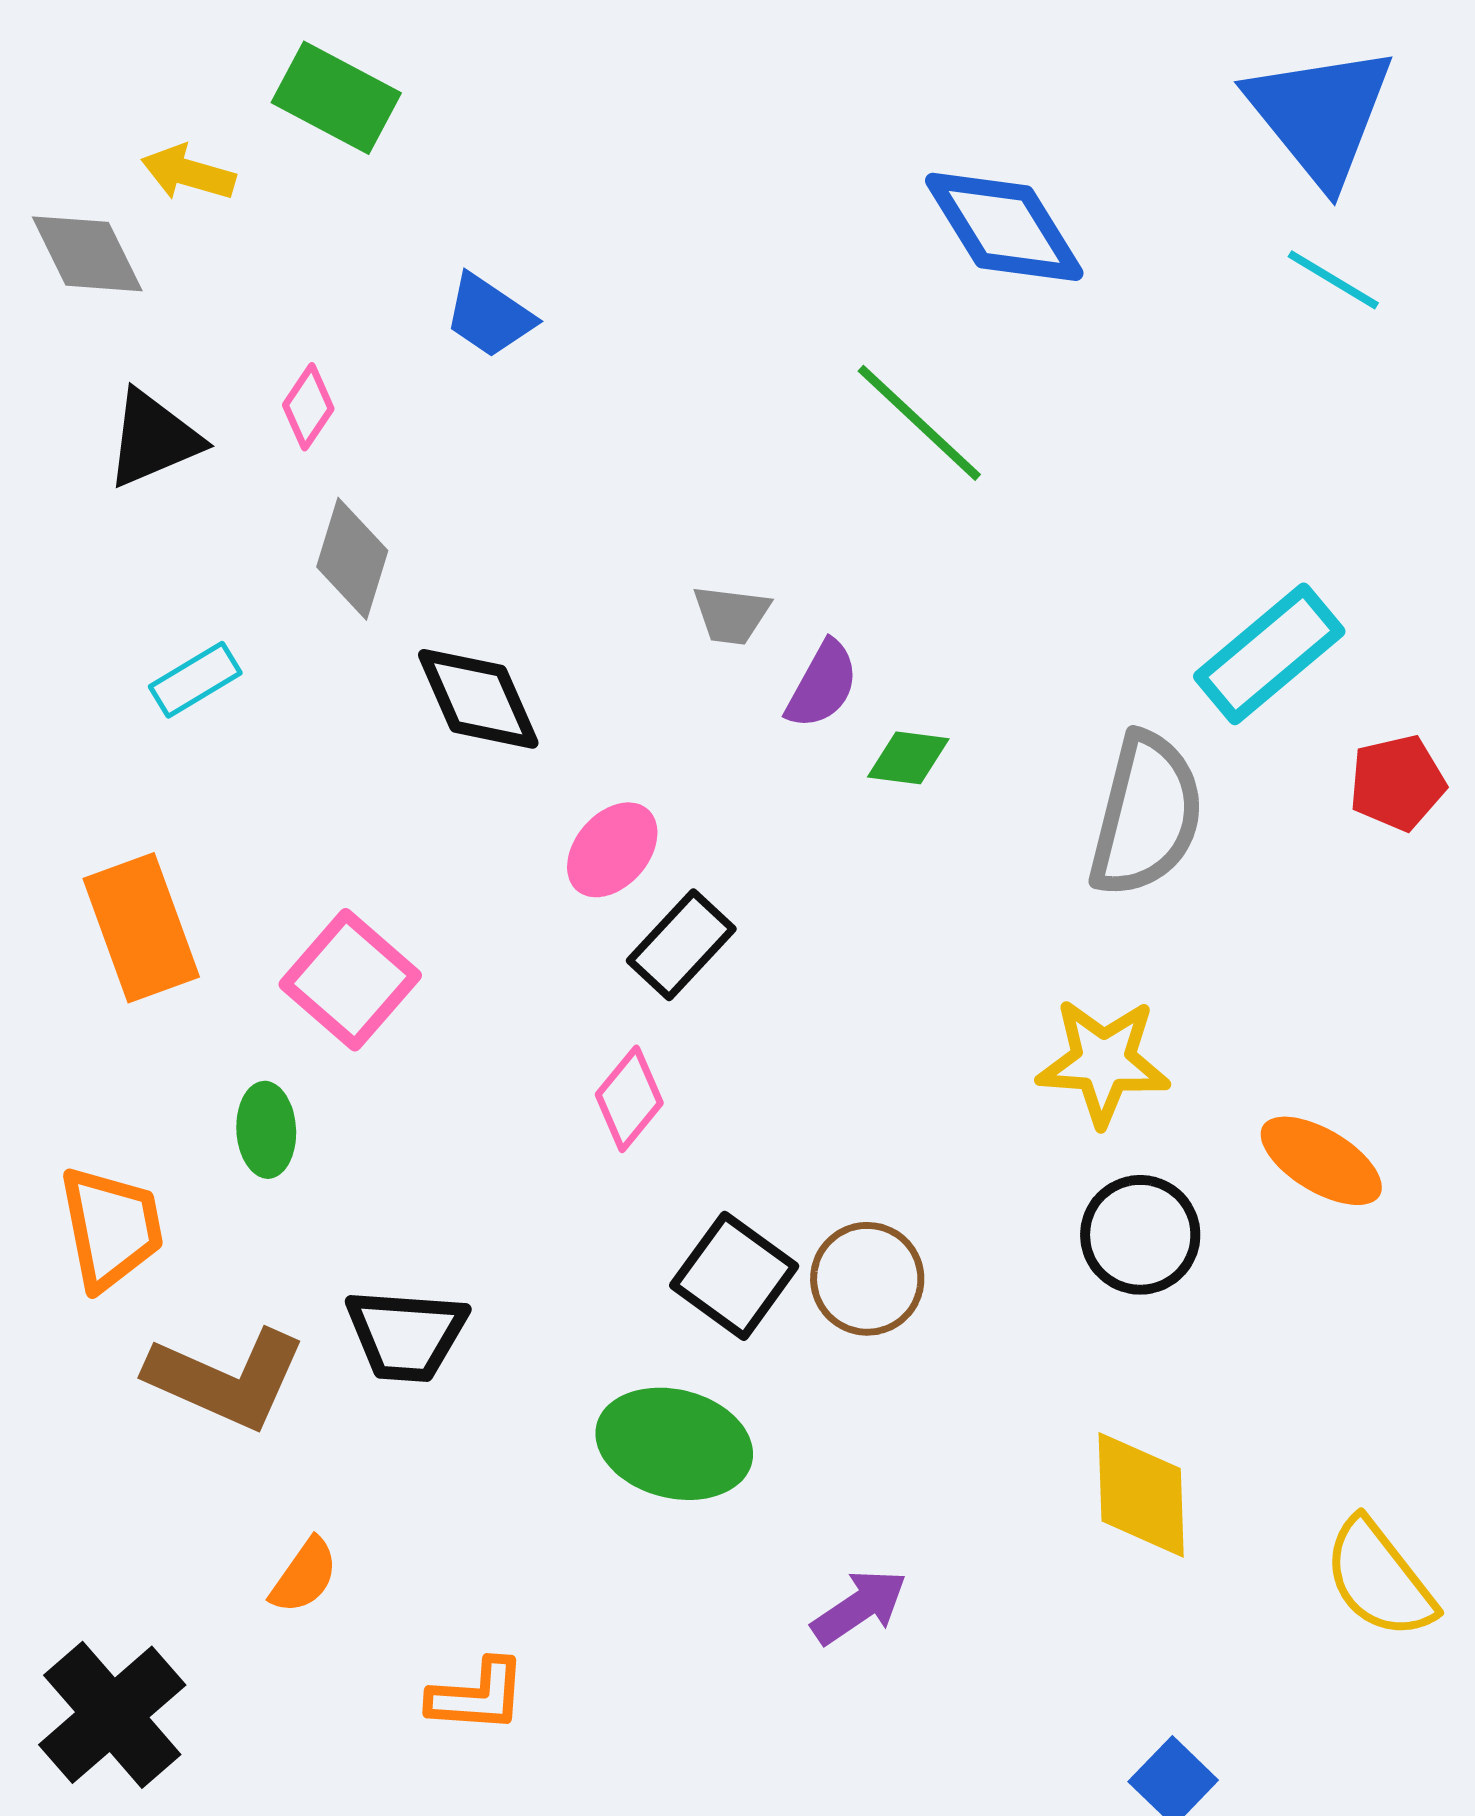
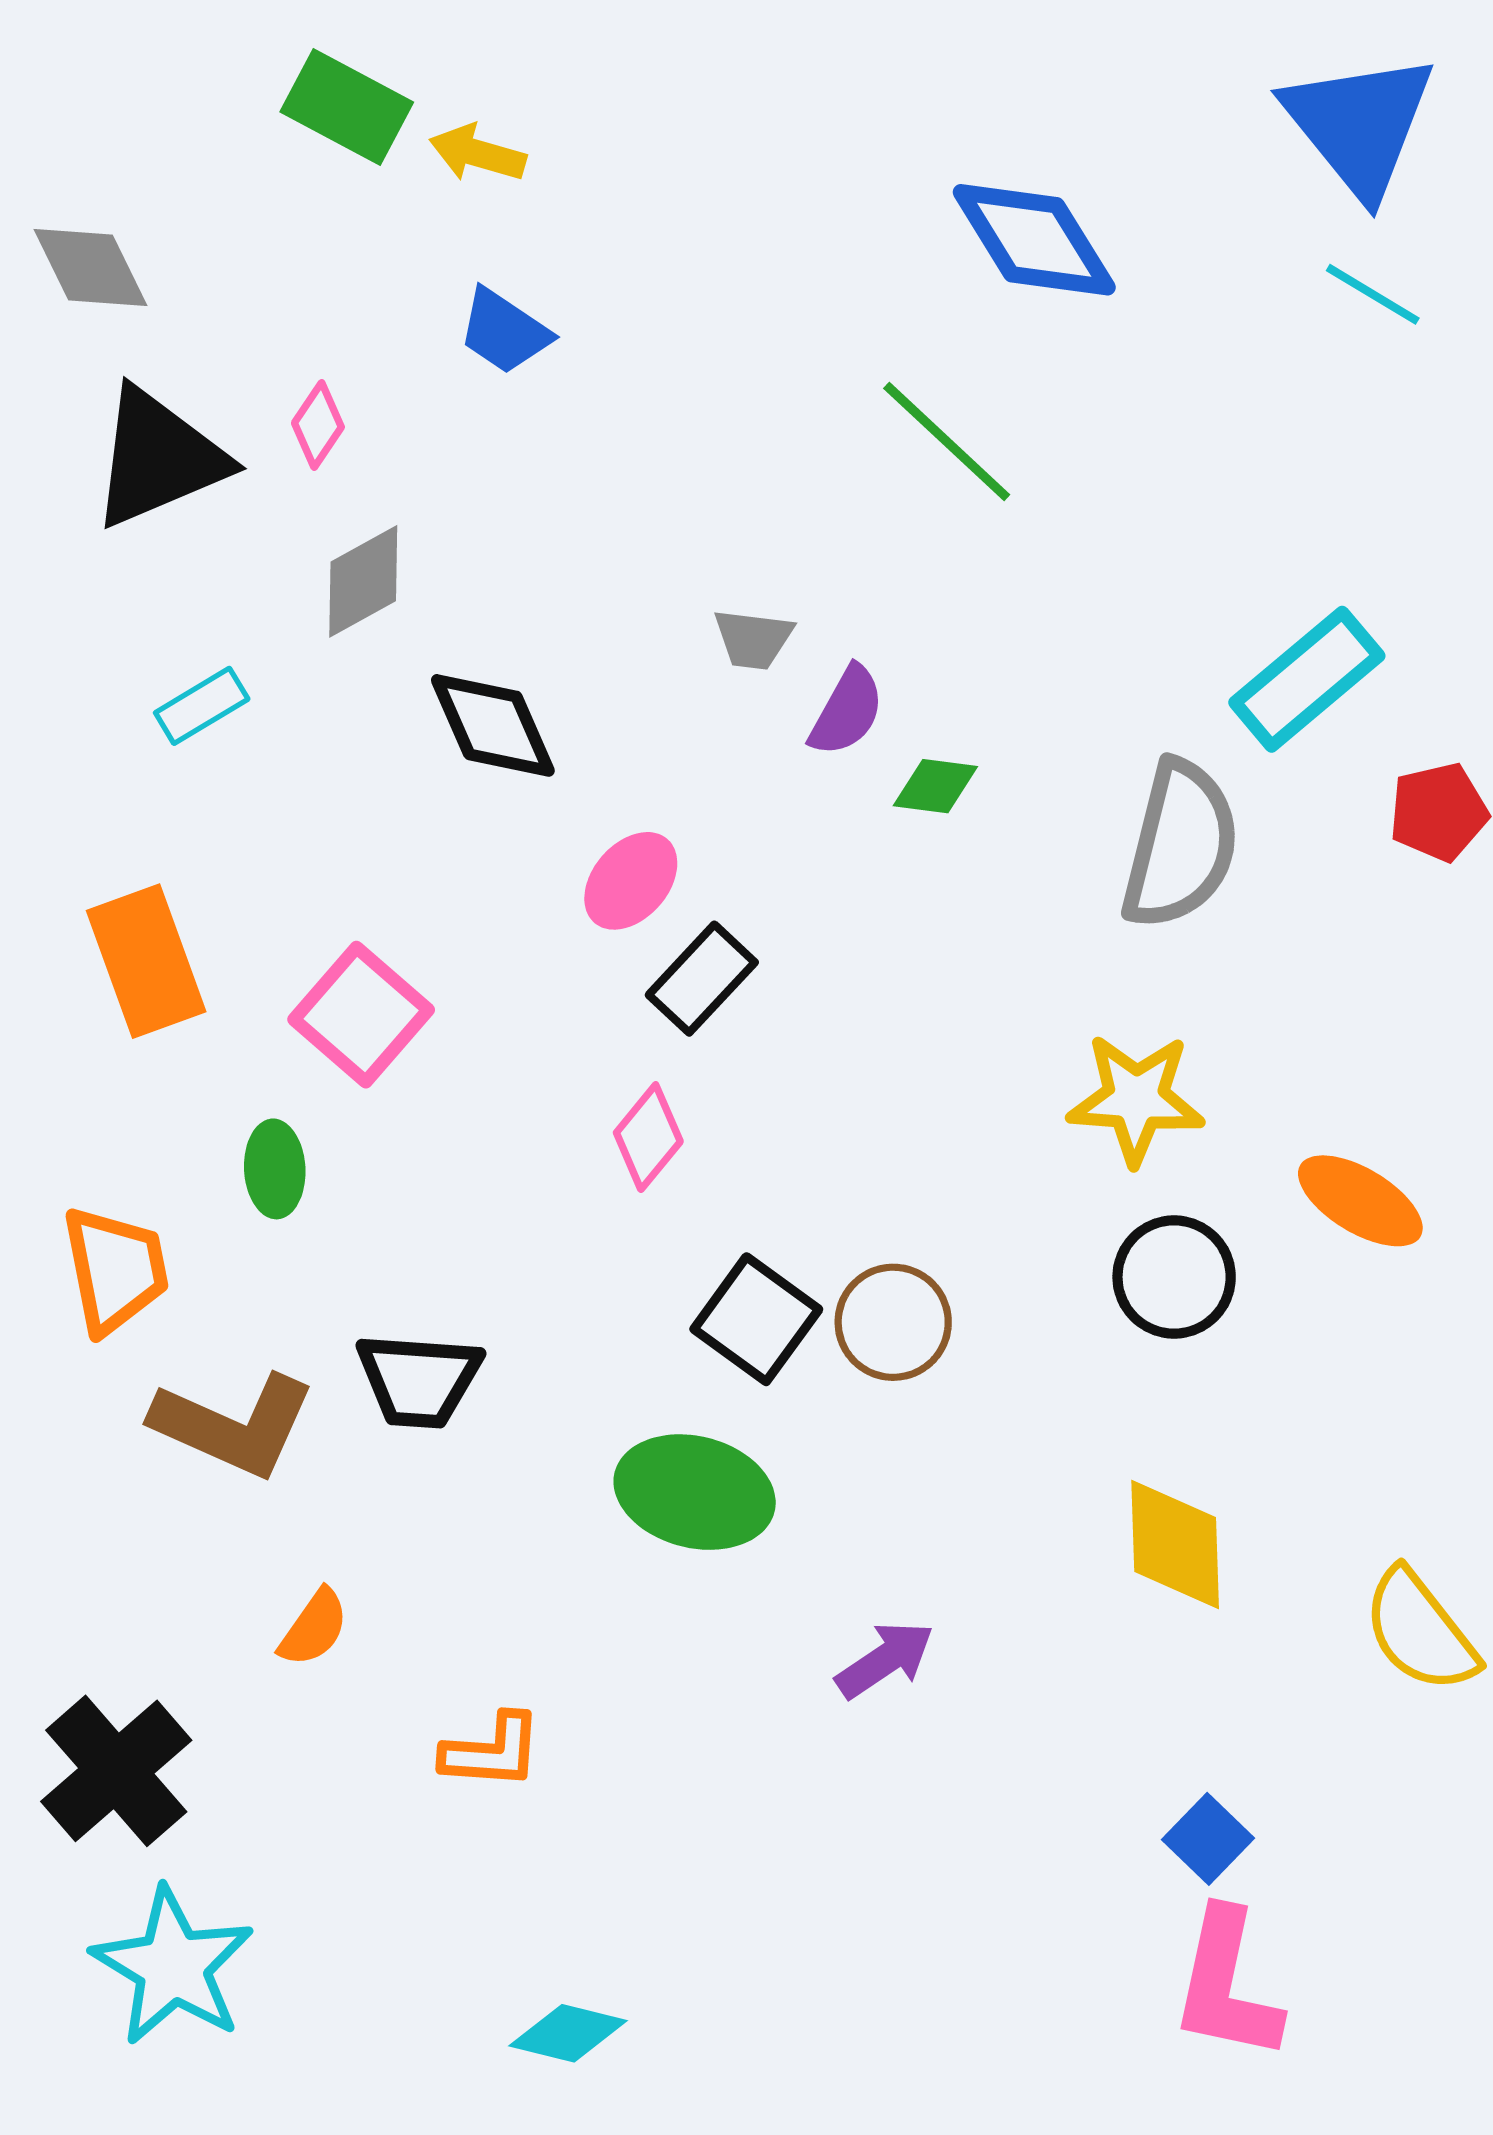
yellow arrow: (188, 173) -> (477, 153), moved
black triangle: (153, 439) -> (158, 458), size x1.4
gray diamond: (352, 559) -> (363, 581), turned 44

